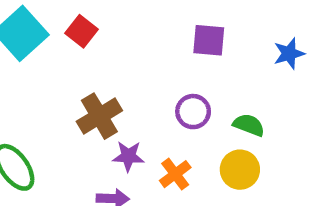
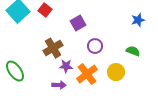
purple square: (209, 40) -> (78, 23), moved, turned -35
green semicircle: (249, 125) -> (133, 51), moved
orange cross: (175, 174) -> (87, 74), size x1.5

